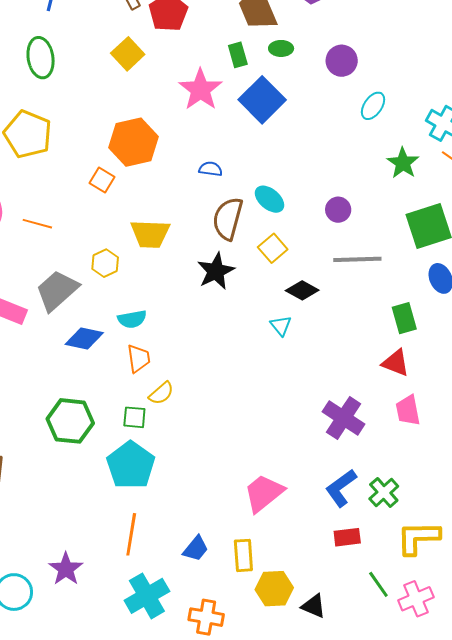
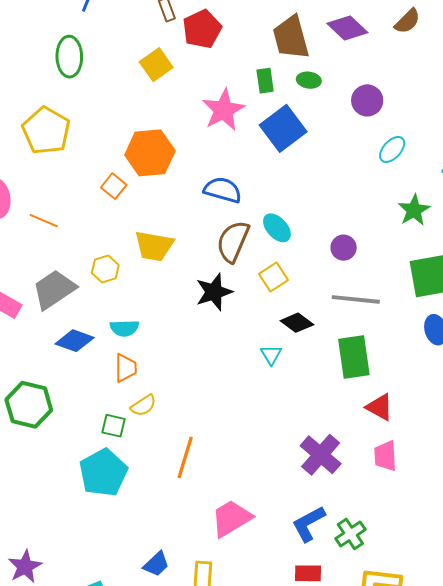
blue semicircle: (211, 169) -> (223, 190), size x1.6
green rectangle: (404, 318) -> (354, 357), moved, size x1.4
green hexagon: (70, 421) -> (29, 405), moved
orange line: (131, 534) -> (185, 457), moved

